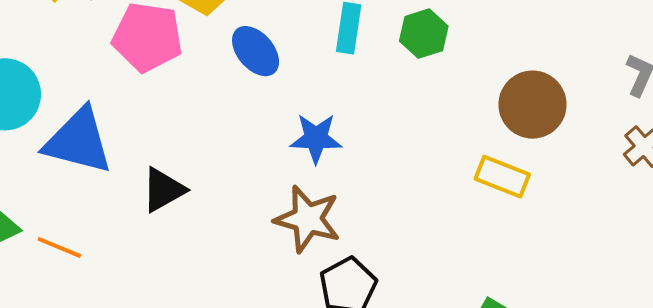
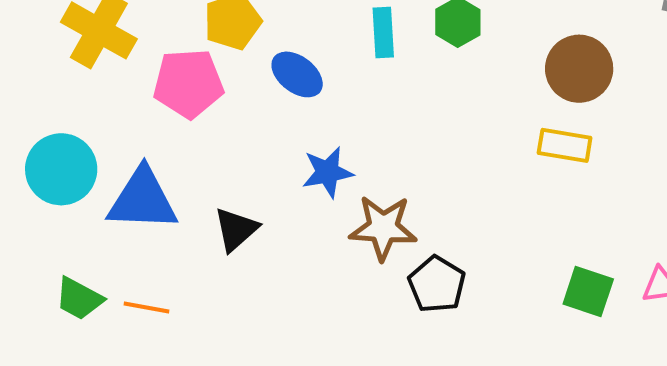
blue star: (316, 138) -> (328, 172), moved

